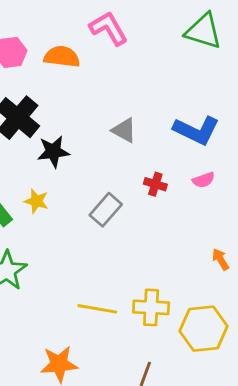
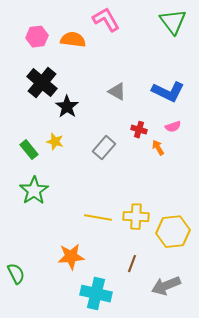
green triangle: (203, 31) -> (173, 22), turned 36
black star: (53, 152) -> (67, 107), turned -30
orange arrow: (220, 259) -> (158, 148), moved

